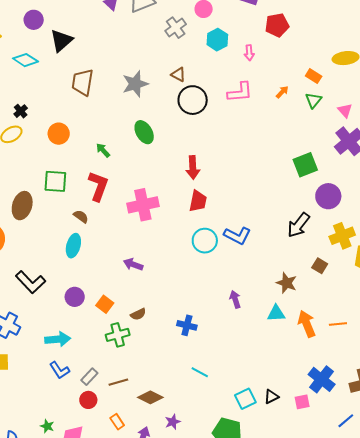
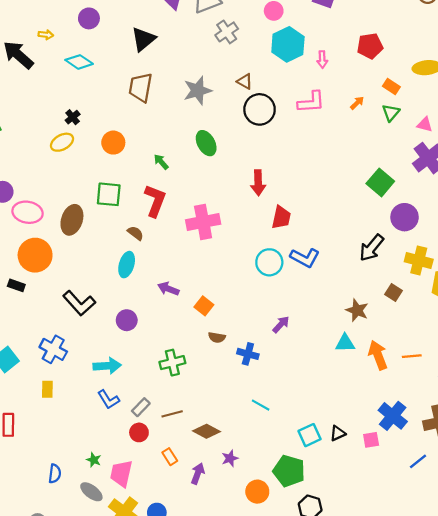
red pentagon: (277, 25) -> (370, 46), moved
gray cross: (176, 28) -> (227, 32), moved
cyan hexagon: (217, 40) -> (288, 44), size x1.4
black triangle: (61, 41) -> (143, 39), moved
pink triangle: (345, 111) -> (425, 125), turned -35
green square: (305, 165) -> (380, 182), turned -30
red trapezoid: (198, 201) -> (281, 217), moved
yellow cross: (342, 236) -> (419, 260), turned 35
purple arrow: (133, 264) -> (168, 289), moved
purple arrow: (235, 299) -> (281, 324), moved, turned 60
orange square: (105, 304) -> (204, 306), moved
brown semicircle: (138, 314) -> (217, 337), moved, turned 35

